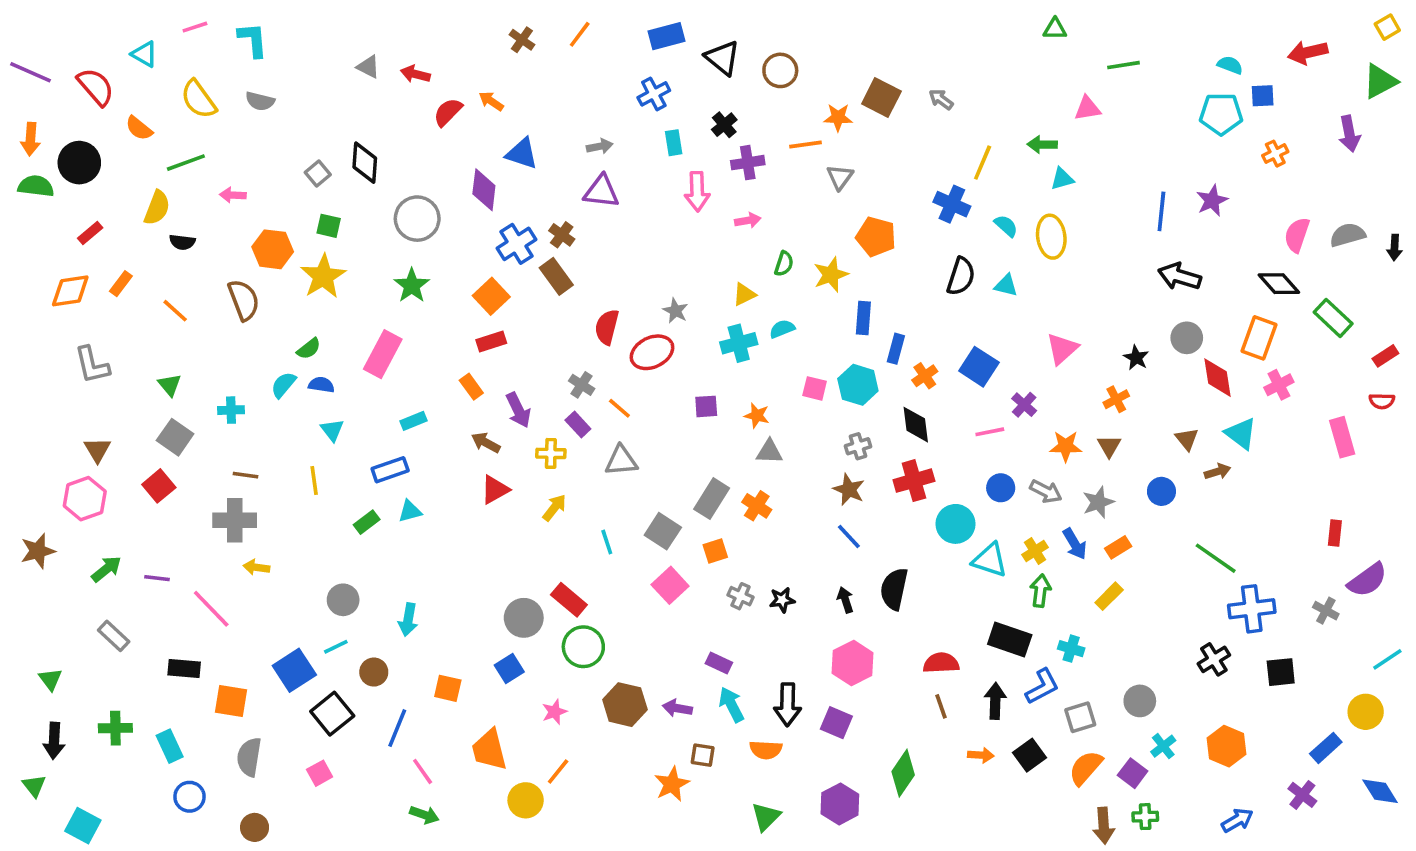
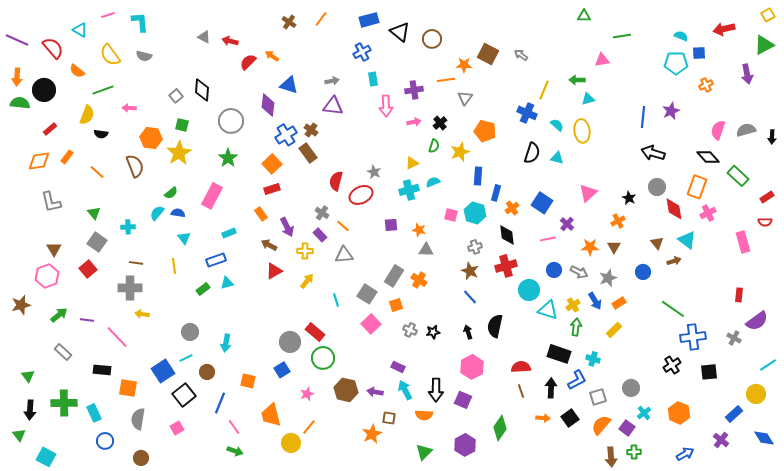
black cross: (724, 125) -> (440, 123), moved
green cross: (115, 728) -> (64, 403), size x1.4

